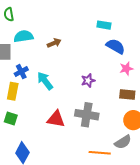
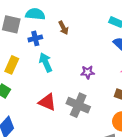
brown arrow: (54, 43) -> (63, 28), turned 72
blue cross: (21, 72) -> (35, 38), moved

